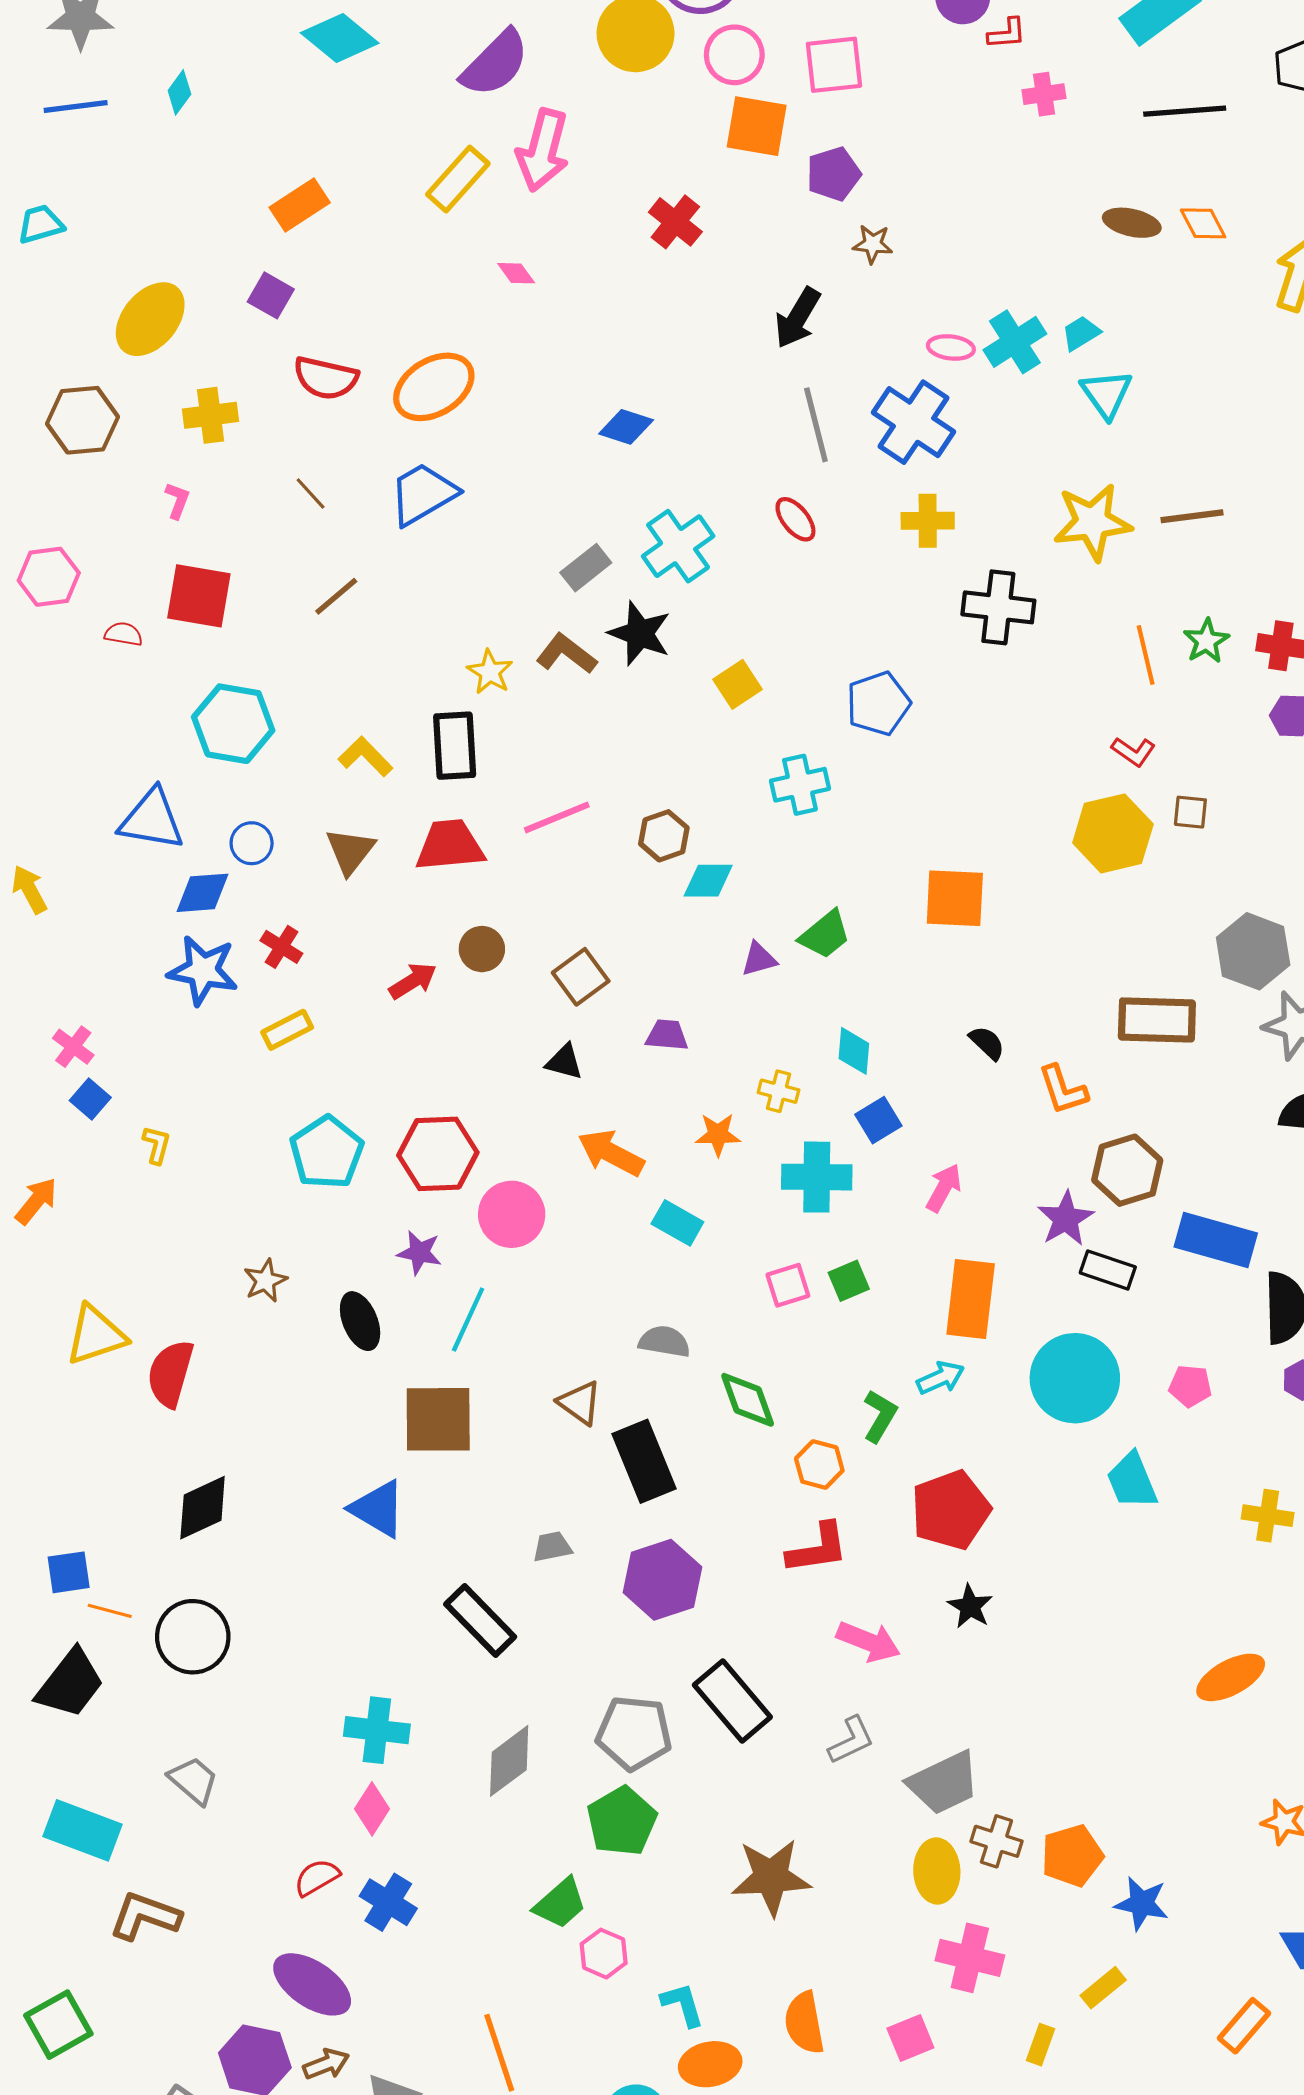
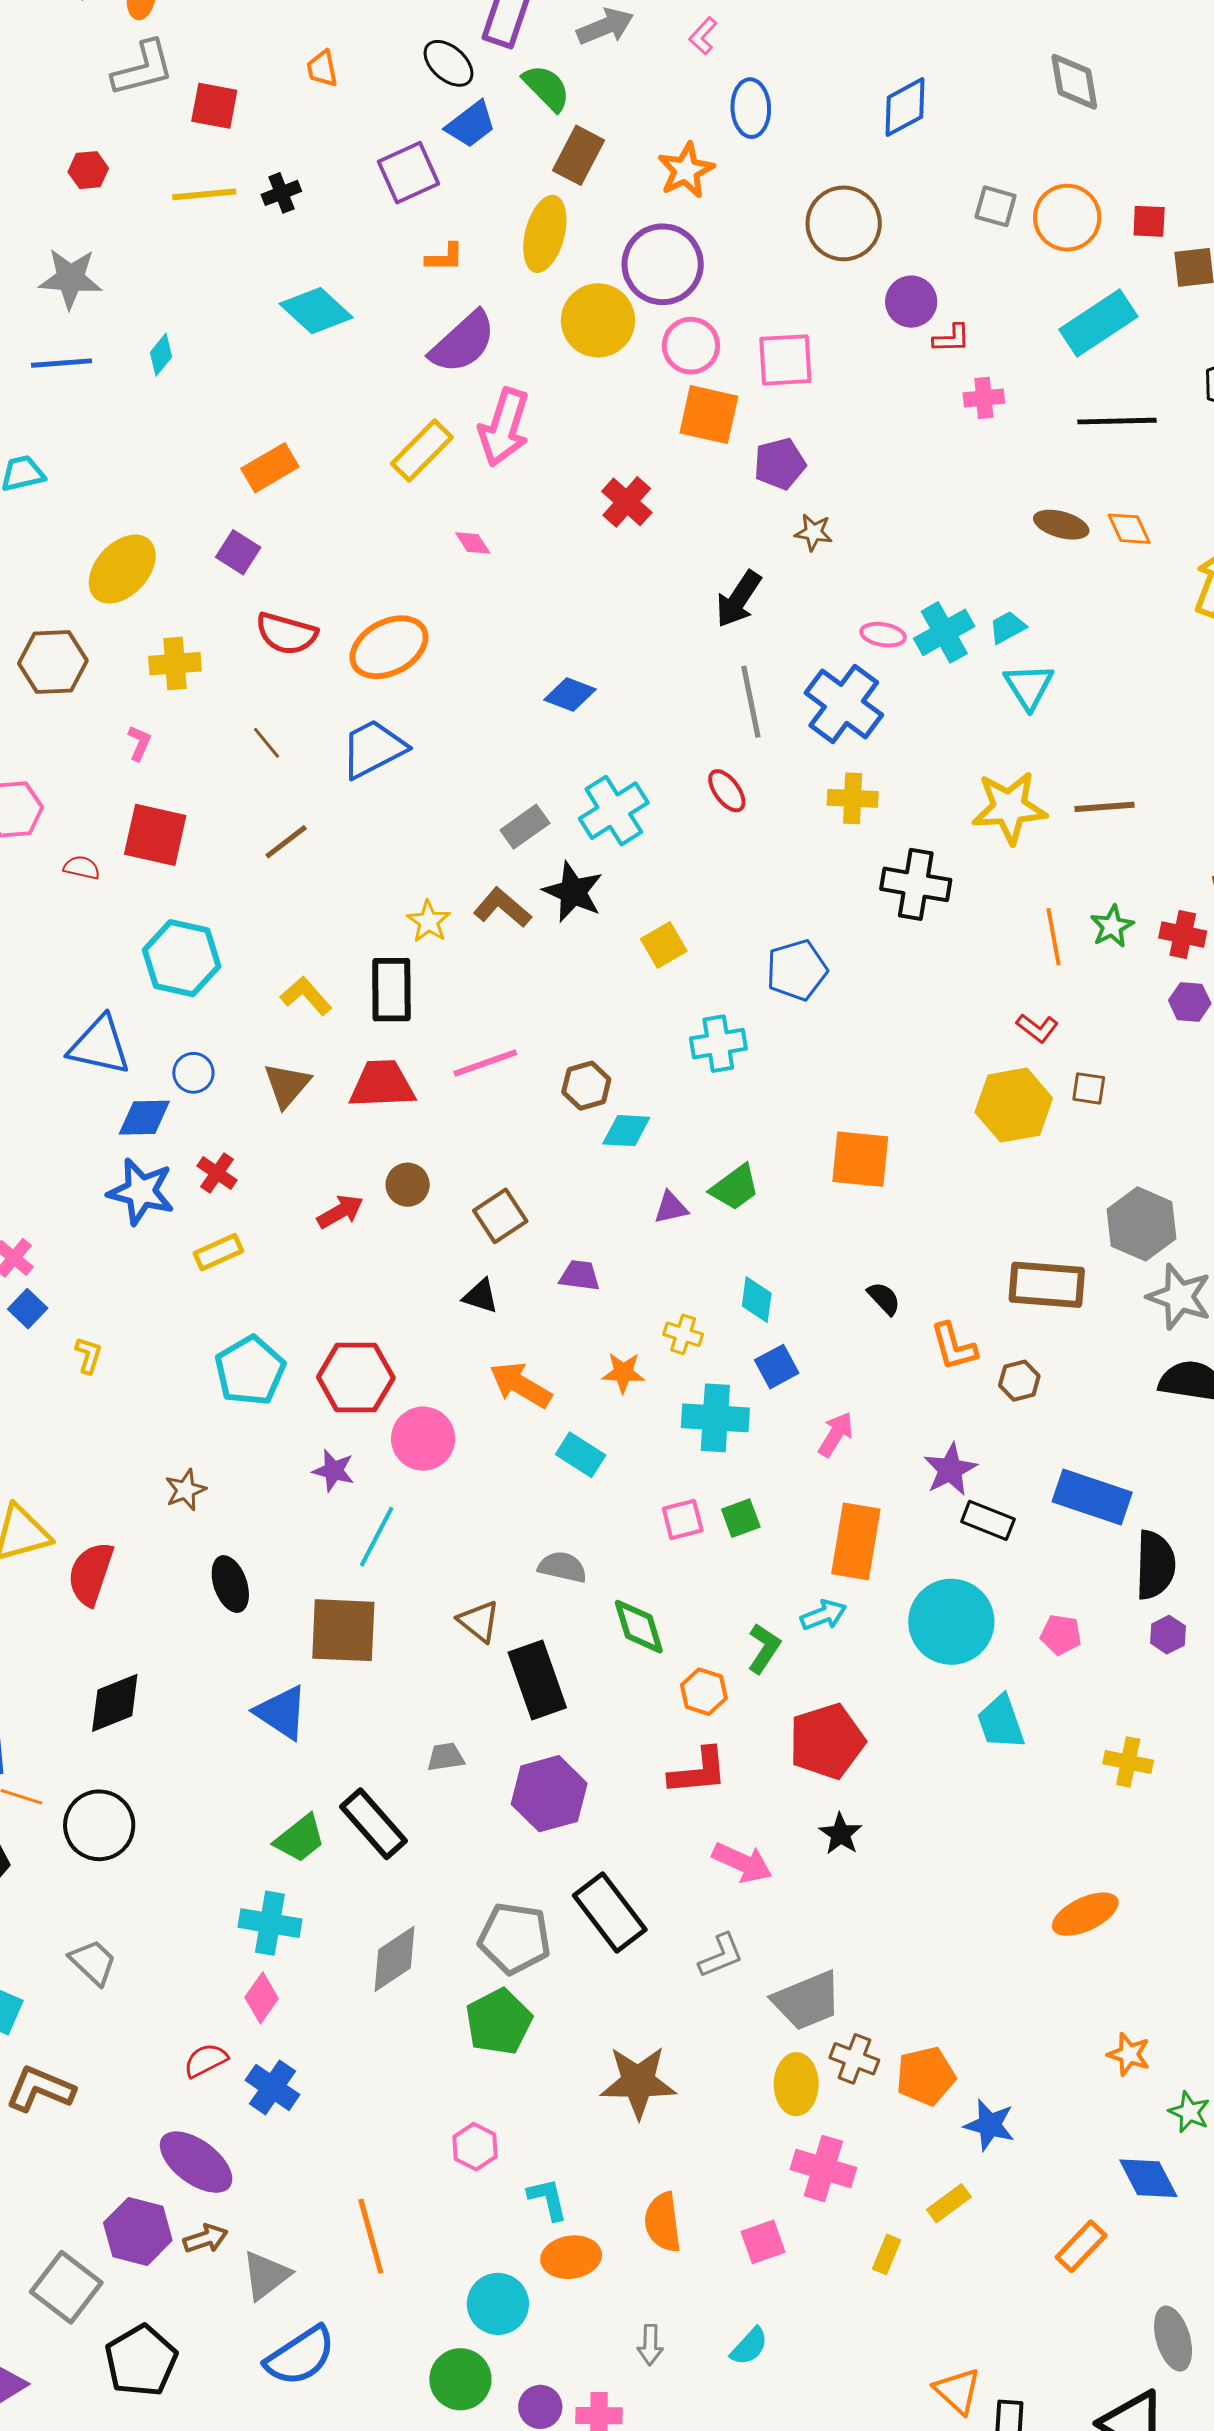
brown hexagon: (1127, 1170) -> (1019, 1381), moved, size x0.6
black ellipse: (360, 1321) -> (230, 1584), moved
green trapezoid: (560, 1903) -> (300, 1838), moved

